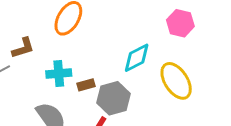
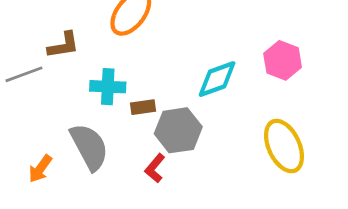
pink hexagon: (180, 23) -> (283, 60), moved
yellow ellipse: (176, 81) -> (284, 146), moved

